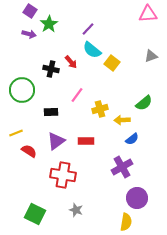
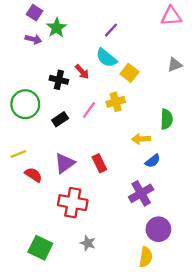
purple line: (88, 29) -> (111, 30), moved
green semicircle: (144, 103) -> (167, 119), turned -48
yellow cross: (100, 109) -> (116, 102), moved
black rectangle: (51, 112) -> (60, 119), moved, turned -32
red rectangle: (86, 141) -> (99, 163), turned 63

